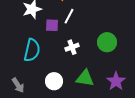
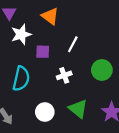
white line: (69, 16) -> (73, 44), moved
green triangle: (85, 78) -> (78, 109), turned 30

